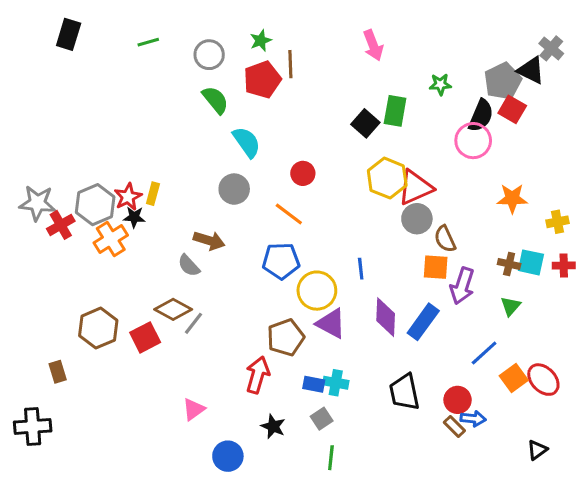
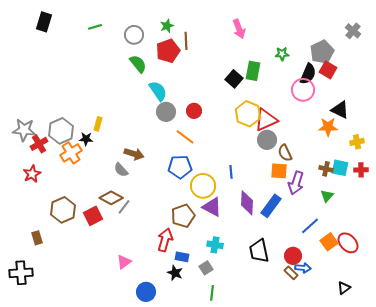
black triangle: (531, 70) -> (340, 110), moved
gray circle: (234, 189) -> (166, 112), moved
red star: (128, 197) -> (32, 174), moved
blue rectangle: (314, 384) -> (182, 257), moved

